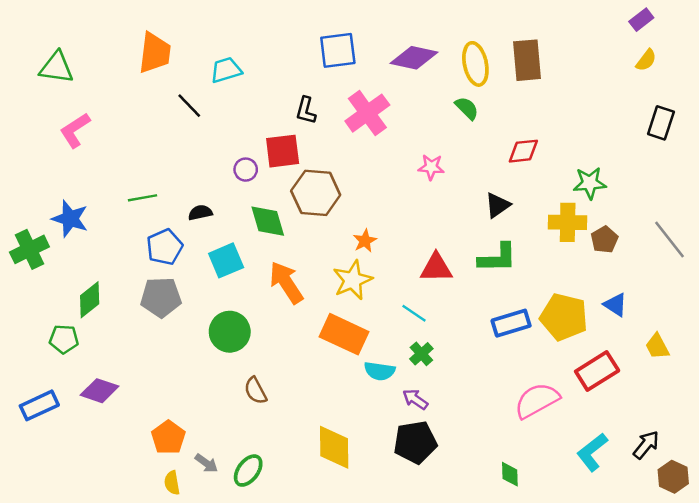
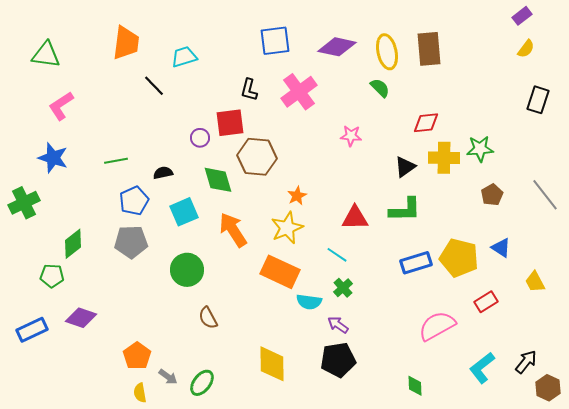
blue star: (70, 219) -> (53, 158), moved
yellow cross: (568, 222) -> (444, 158), moved
red rectangle: (597, 371) -> (486, 302), size x0.7

